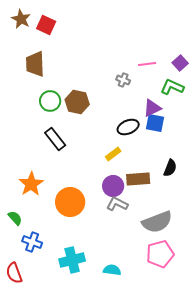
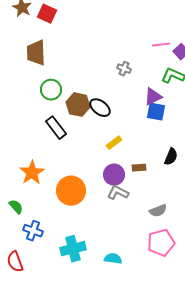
pink line: (147, 64) -> (161, 45), moved
brown hexagon: (77, 102) -> (78, 105), moved
black ellipse: (128, 127) -> (100, 108), moved, turned 60
brown rectangle: (138, 179) -> (139, 168), size x0.6
gray semicircle: (157, 222) -> (158, 211), size x0.6

